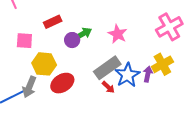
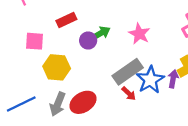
red ellipse: (62, 83) -> (83, 102), moved
gray arrow: (29, 87) -> (58, 104), moved

